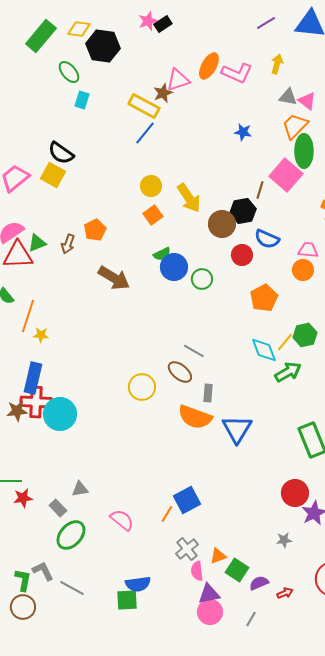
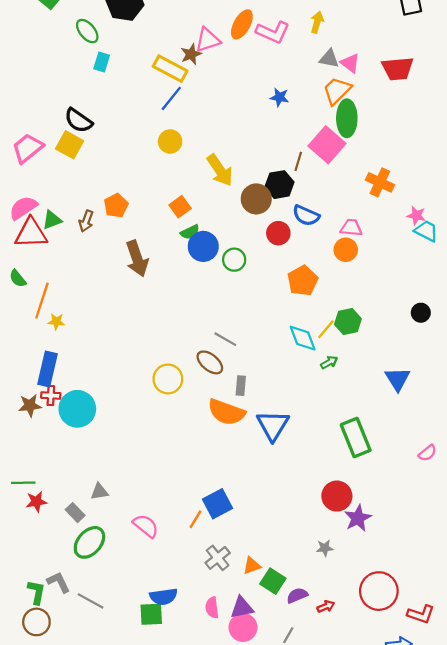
yellow circle: (151, 186) -> (170, 141), moved
orange square: (153, 215) -> (180, 207), moved
brown arrow: (114, 278) -> (137, 259), turned 40
green arrow: (288, 372) -> (329, 362), size x0.6
red cross: (36, 402) -> (51, 396), size x0.6
pink semicircle: (197, 571) -> (212, 608), moved

